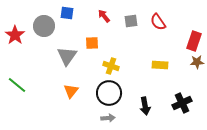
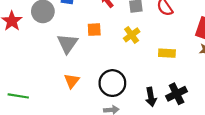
yellow cross: (111, 66) -> (132, 35), moved, turned 35
green line: (17, 85) -> (18, 96), moved, turned -30
black cross: (182, 103) -> (177, 94), moved

